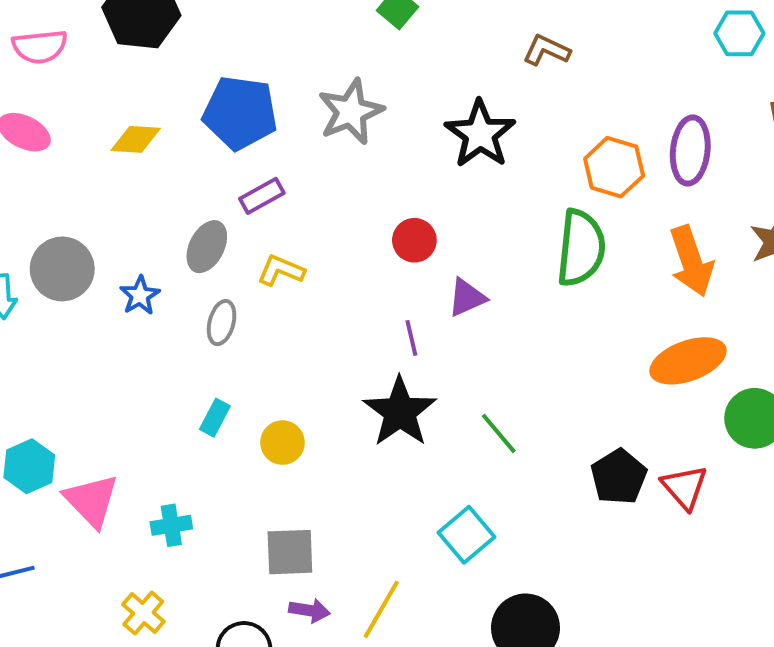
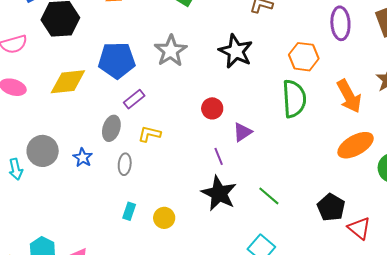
yellow diamond: (136, 139) -> (68, 82), size x1.5
purple ellipse: (690, 151) -> (340, 23), moved
red triangle: (685, 487) -> (359, 228), moved

